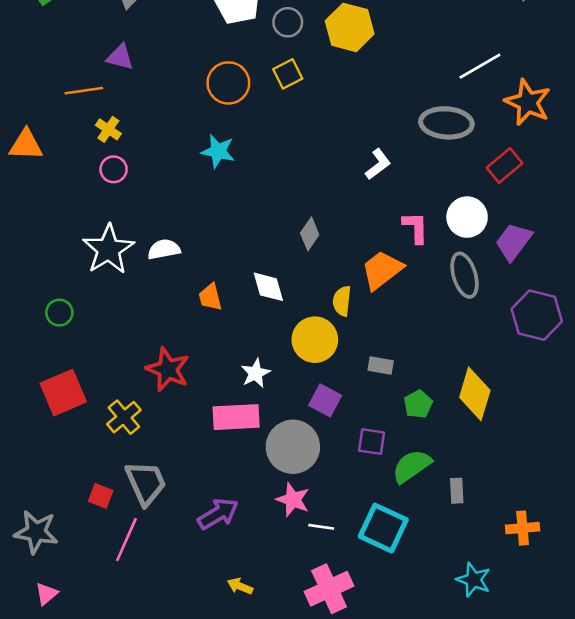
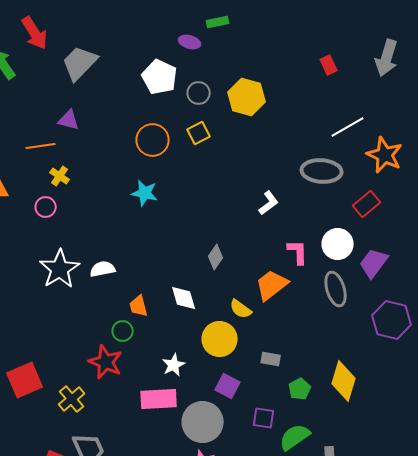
pink circle: (114, 169) -> (46, 207), moved
yellow semicircle: (342, 301) -> (241, 309), turned -60
green circle: (59, 313) -> (123, 331), moved

